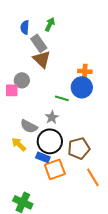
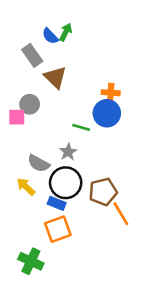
blue semicircle: (25, 27) -> (50, 36), moved, turned -48
gray rectangle: (39, 43) -> (32, 55), moved
orange square: (55, 169) -> (58, 229), moved
orange line: (93, 177) -> (121, 214), moved

